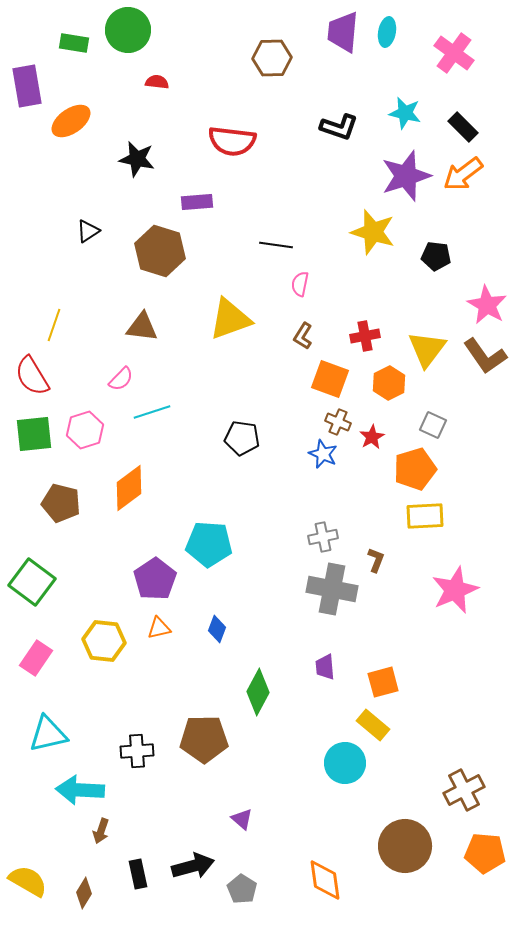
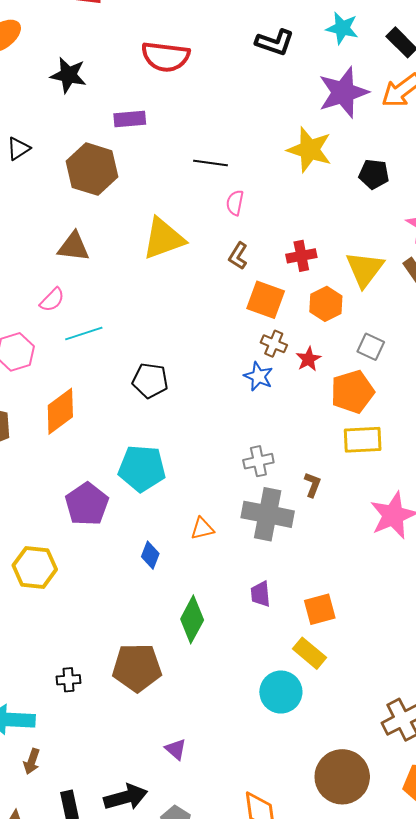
black pentagon: (242, 438) -> (150, 380), moved
orange triangle: (159, 628) -> (202, 529), moved
black cross: (137, 751) -> (68, 680), size x0.7

